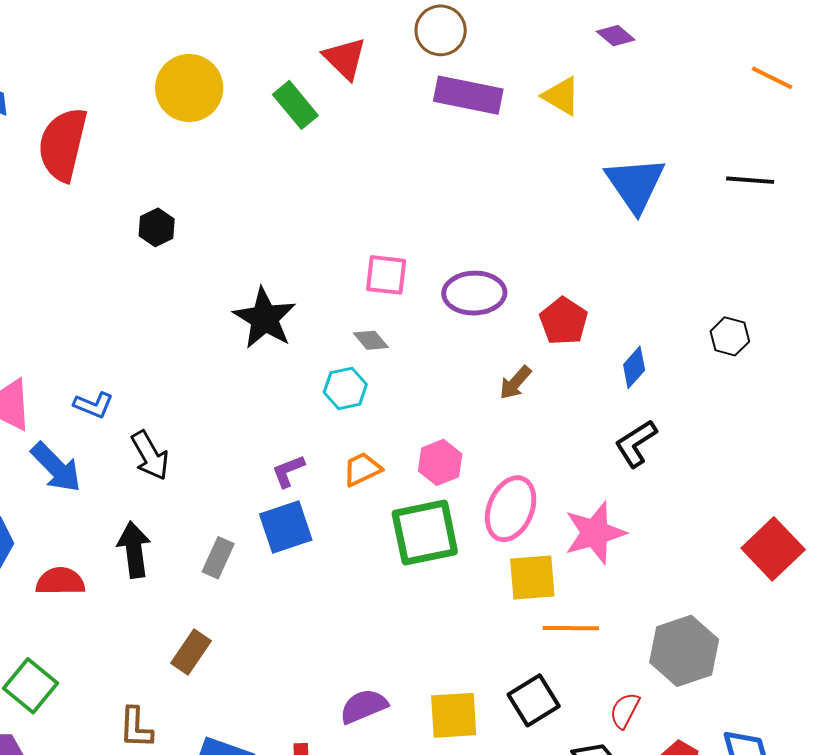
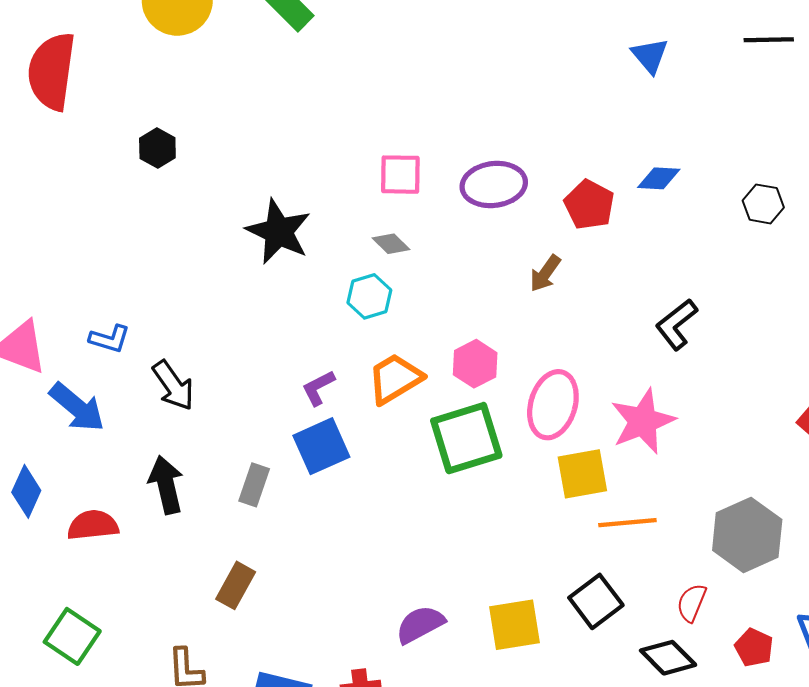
blue triangle: (635, 184) -> (650, 56), size x0.6
blue diamond: (634, 367) -> (659, 178), moved, turned 57
orange trapezoid: (362, 469) -> (395, 379), size x1.4

